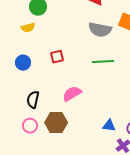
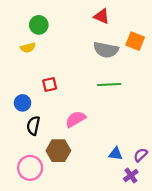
red square: (57, 57) -> (50, 84), moved
blue circle: (23, 63) -> (23, 103), moved
pink circle: (30, 126) -> (30, 168), moved, size x1.5

